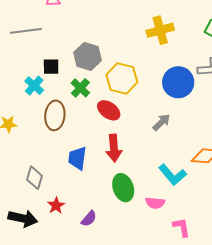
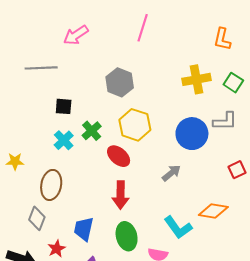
yellow cross: (160, 30) -> (196, 79), moved
gray hexagon: (88, 56) -> (120, 82), moved
cyan cross: (34, 86) -> (64, 140), moved
brown ellipse: (55, 115) -> (51, 185), moved
blue trapezoid: (77, 158) -> (84, 229), moved

